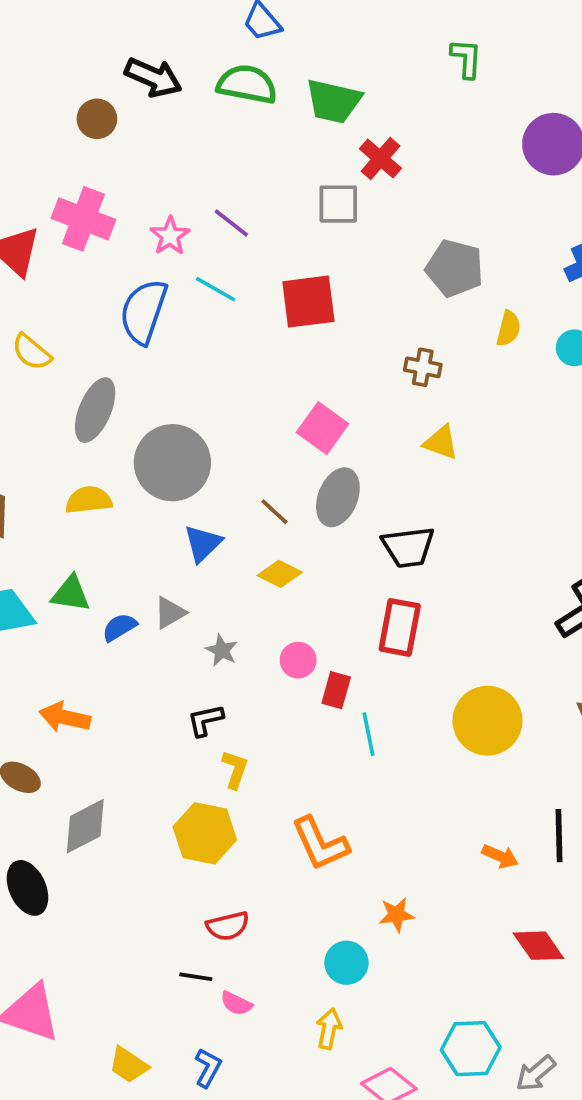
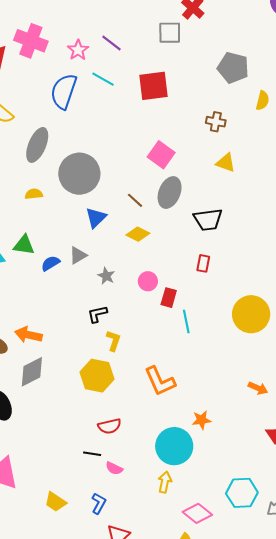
yellow semicircle: (89, 500) -> (34, 194), size x0.7
red rectangle: (400, 627) -> (203, 263), size x0.6
orange arrow: (65, 717) -> (28, 335), moved
cyan circle: (347, 963) -> (174, 446), size x1.6

